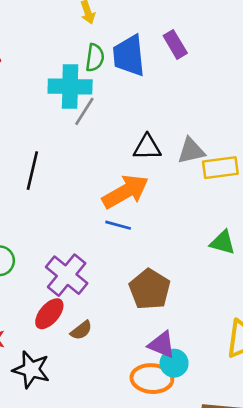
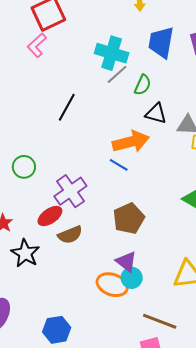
green semicircle: (95, 58) -> (143, 85), moved
brown semicircle: (81, 330) -> (70, 235), size x1.4

